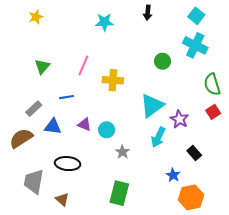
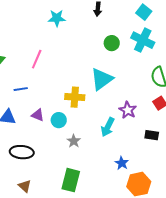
green circle: (163, 61) -> (112, 43), moved
yellow cross: (113, 80) -> (75, 97), moved
cyan triangle: (152, 106) -> (102, 79), moved
black rectangle: (194, 153) -> (152, 135), moved, turned -40
brown triangle: (62, 199) -> (25, 186), moved

